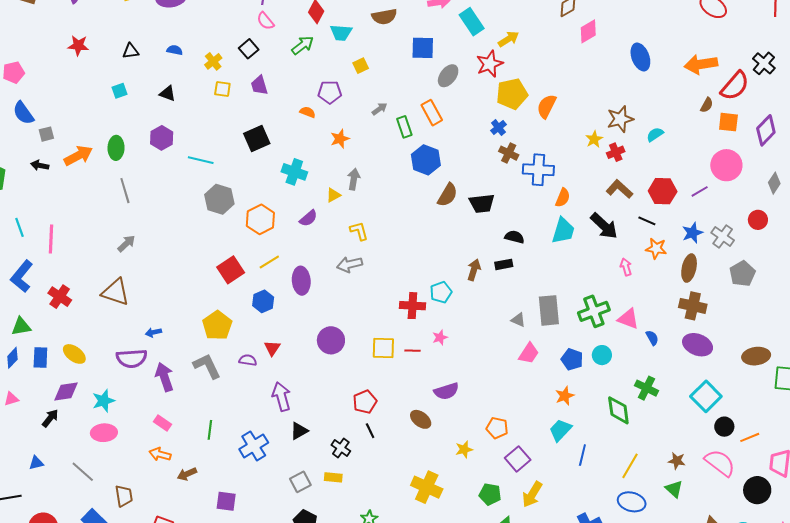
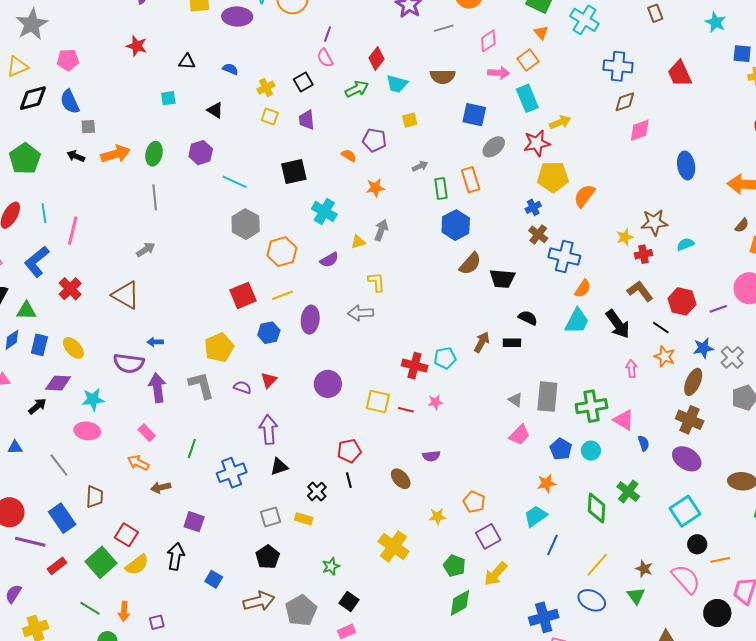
purple semicircle: (446, 391) -> (431, 456), size x0.7

